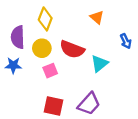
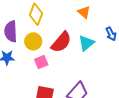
red semicircle: (72, 49) -> (61, 42), turned -70
cyan triangle: (100, 64) -> (86, 43), moved

